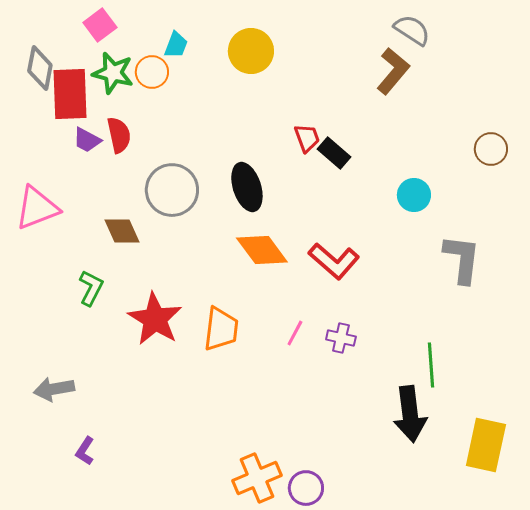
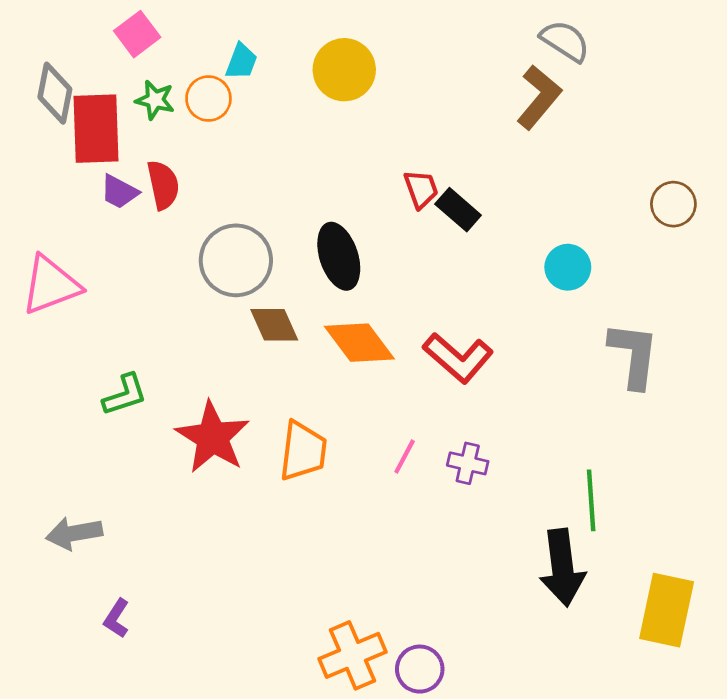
green star: (113, 73) -> (155, 100), size x0.7
brown diamond: (122, 231) -> (274, 325), moved
green L-shape: (91, 288) -> (125, 395), turned 45

